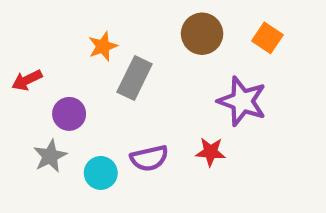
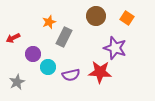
red star: (210, 152) -> (100, 72), size x1.6
gray star: (50, 156) -> (17, 82), moved
cyan circle: (101, 173) -> (48, 67), moved

